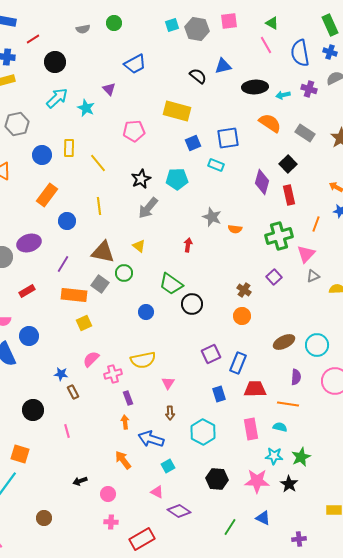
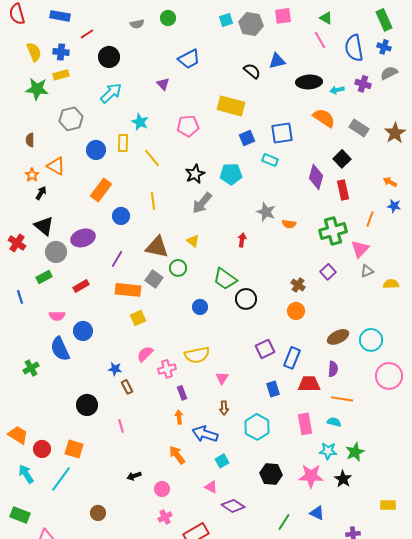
cyan star: (86, 108) -> (140, 122), moved
purple semicircle: (296, 377) -> (333, 369), moved
pink cross: (111, 522) -> (165, 517), turned -32

